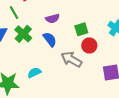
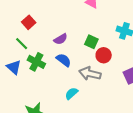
green square: (81, 29) -> (91, 42), turned -32
cyan semicircle: (34, 73) -> (71, 93), moved

